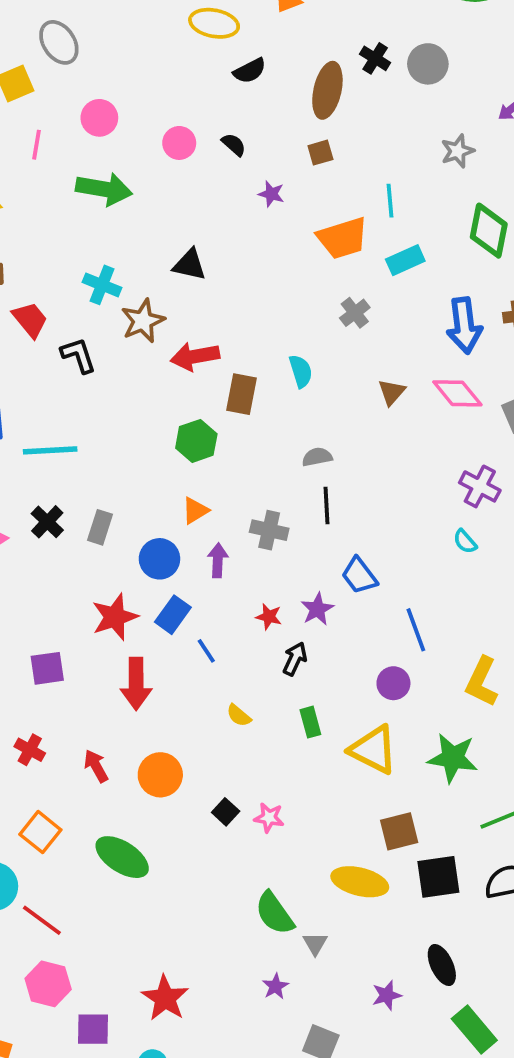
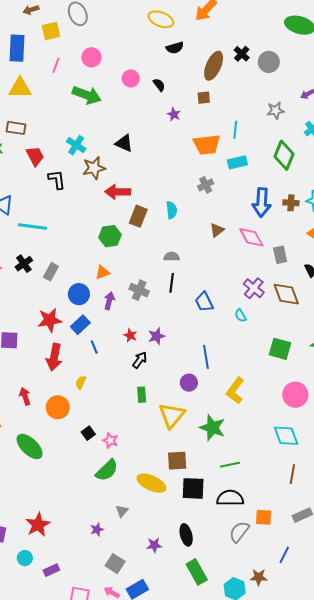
blue trapezoid: (359, 576) -> (204, 302), moved
yellow semicircle: (239, 715) -> (81, 382), moved, turned 64
yellow triangle: (373, 750) -> (172, 415), turned 32
green semicircle: (275, 913) -> (107, 470), moved, turned -110

